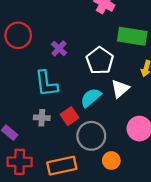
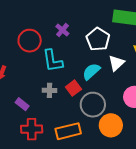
red circle: (18, 35) -> (30, 41), moved
orange circle: (111, 161) -> (111, 125), size x1.5

